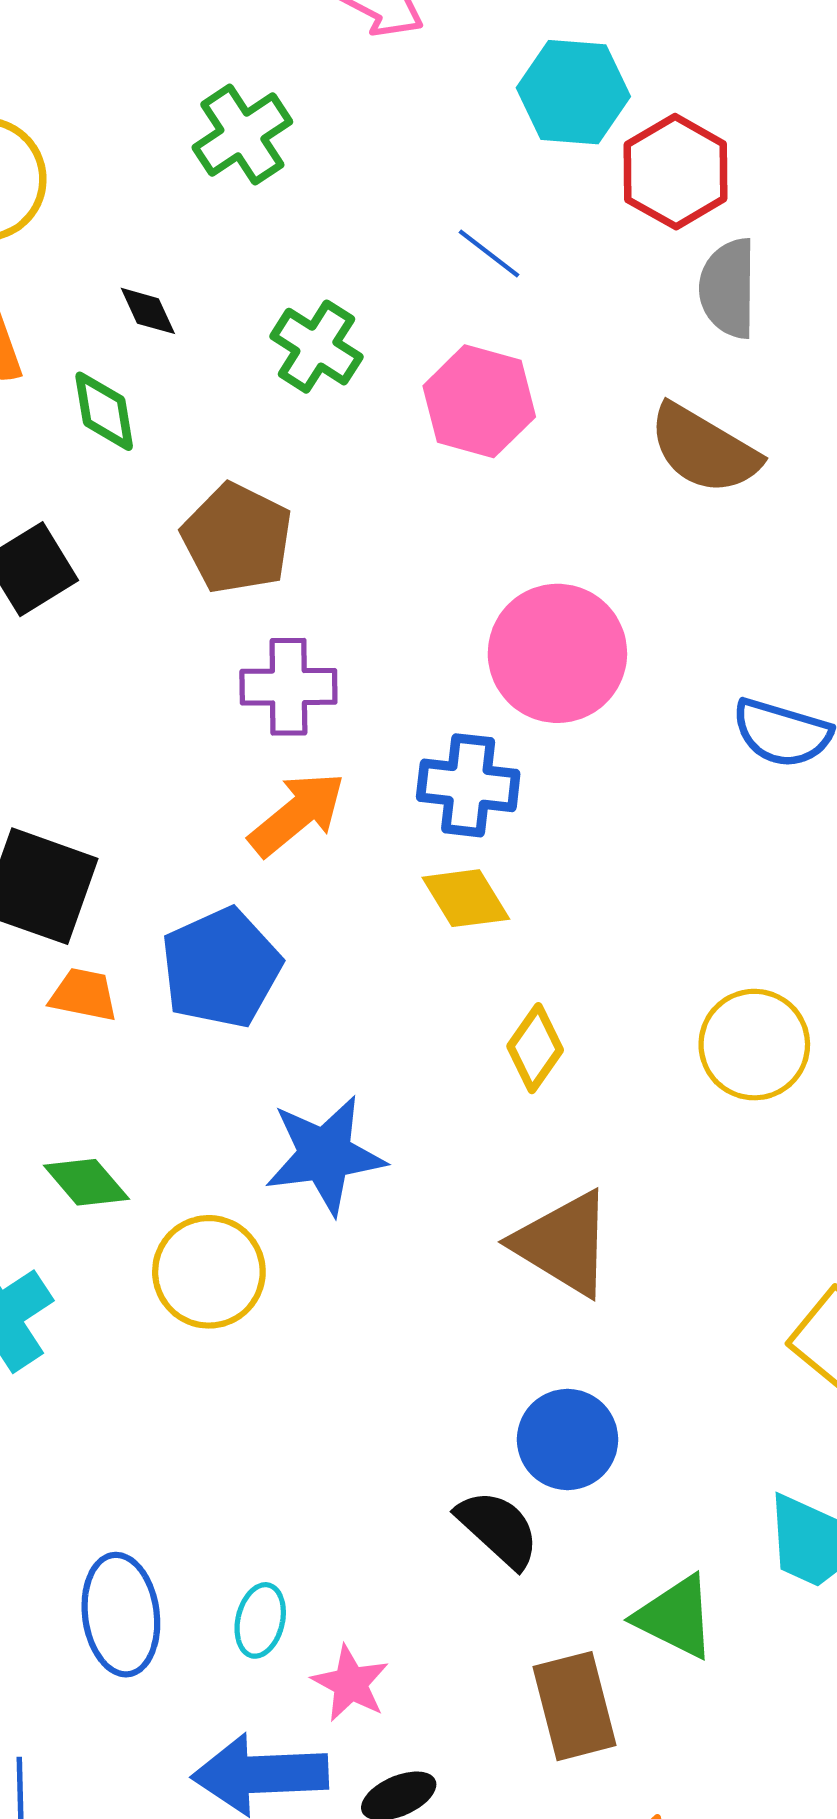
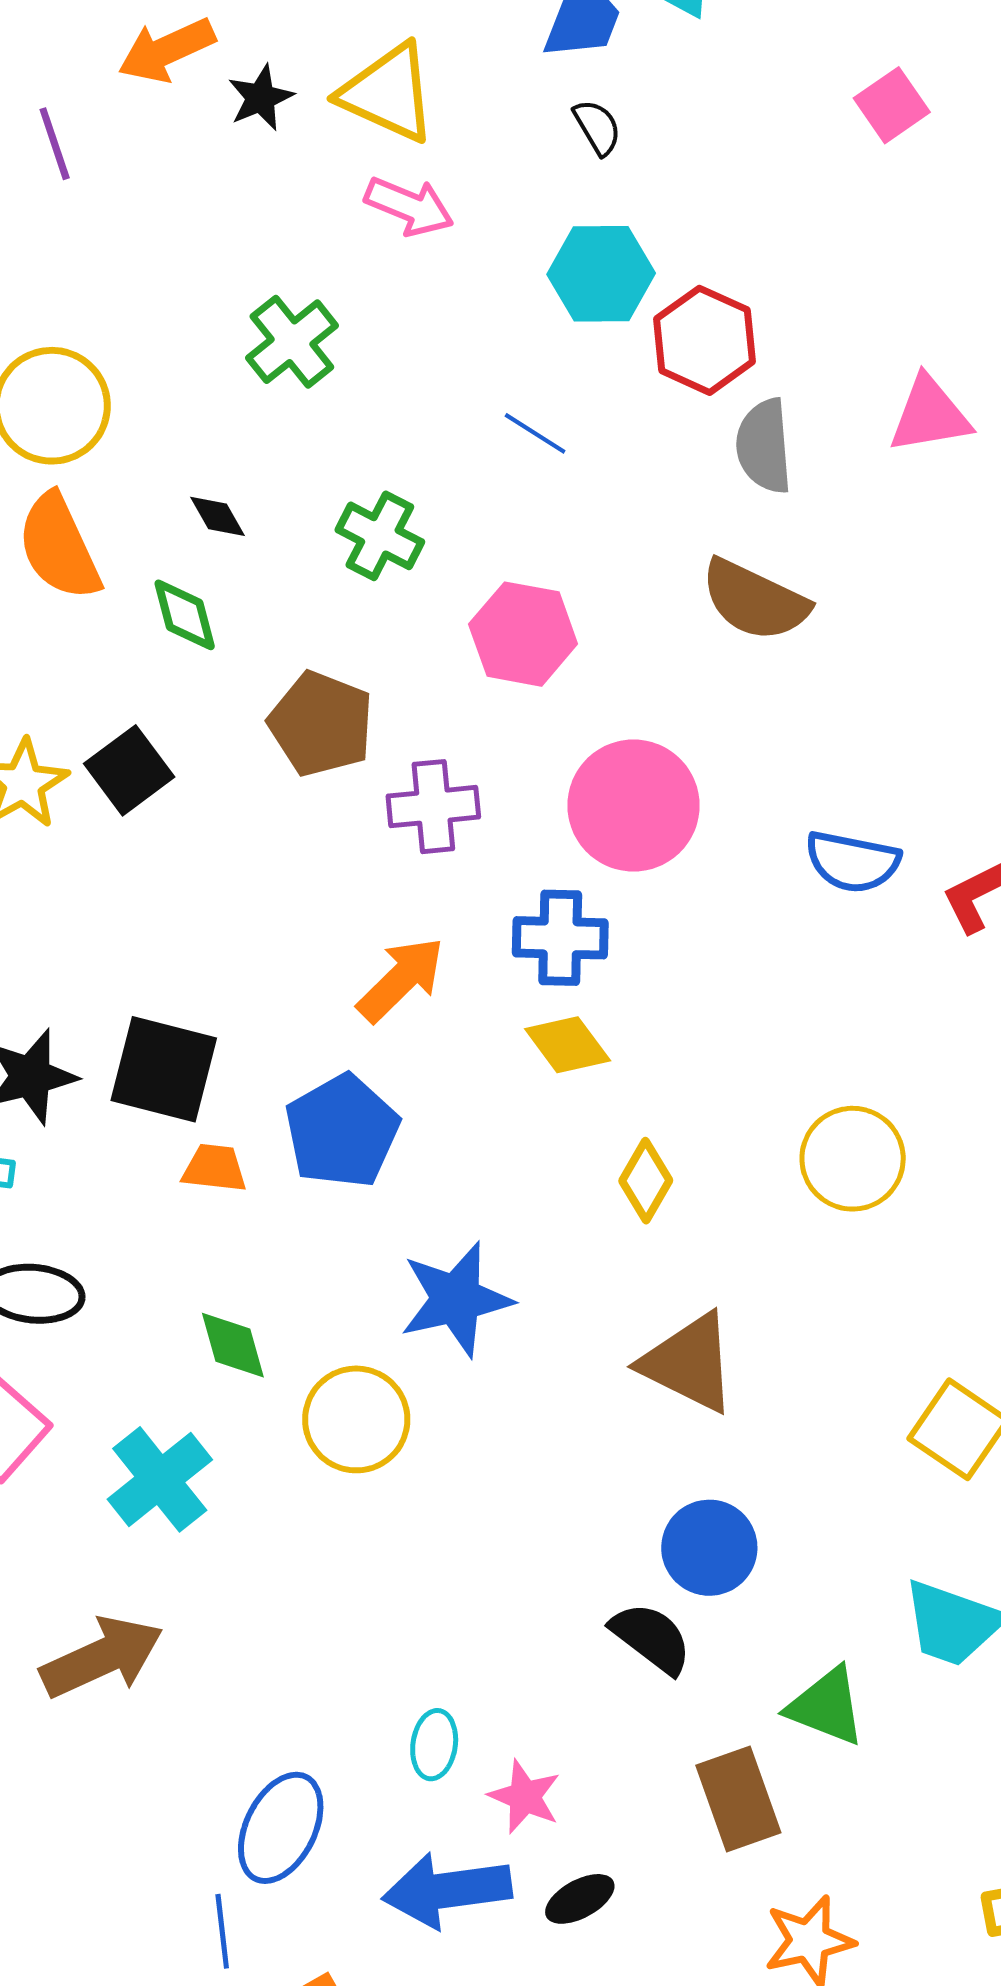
pink hexagon: (479, 401) -> (523, 634), moved
purple cross: (288, 687) -> (433, 807), moved
green diamond: (86, 1182) -> (233, 1345), turned 30
blue ellipse: (121, 1615) -> (281, 1828), moved, turned 39

